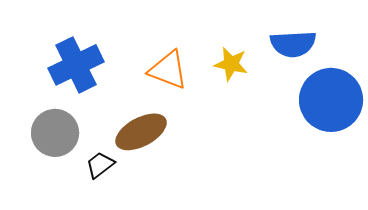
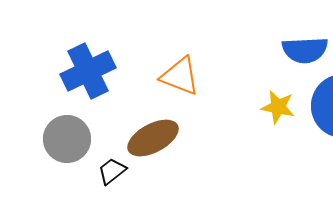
yellow star: (231, 64) -> (278, 107), moved

